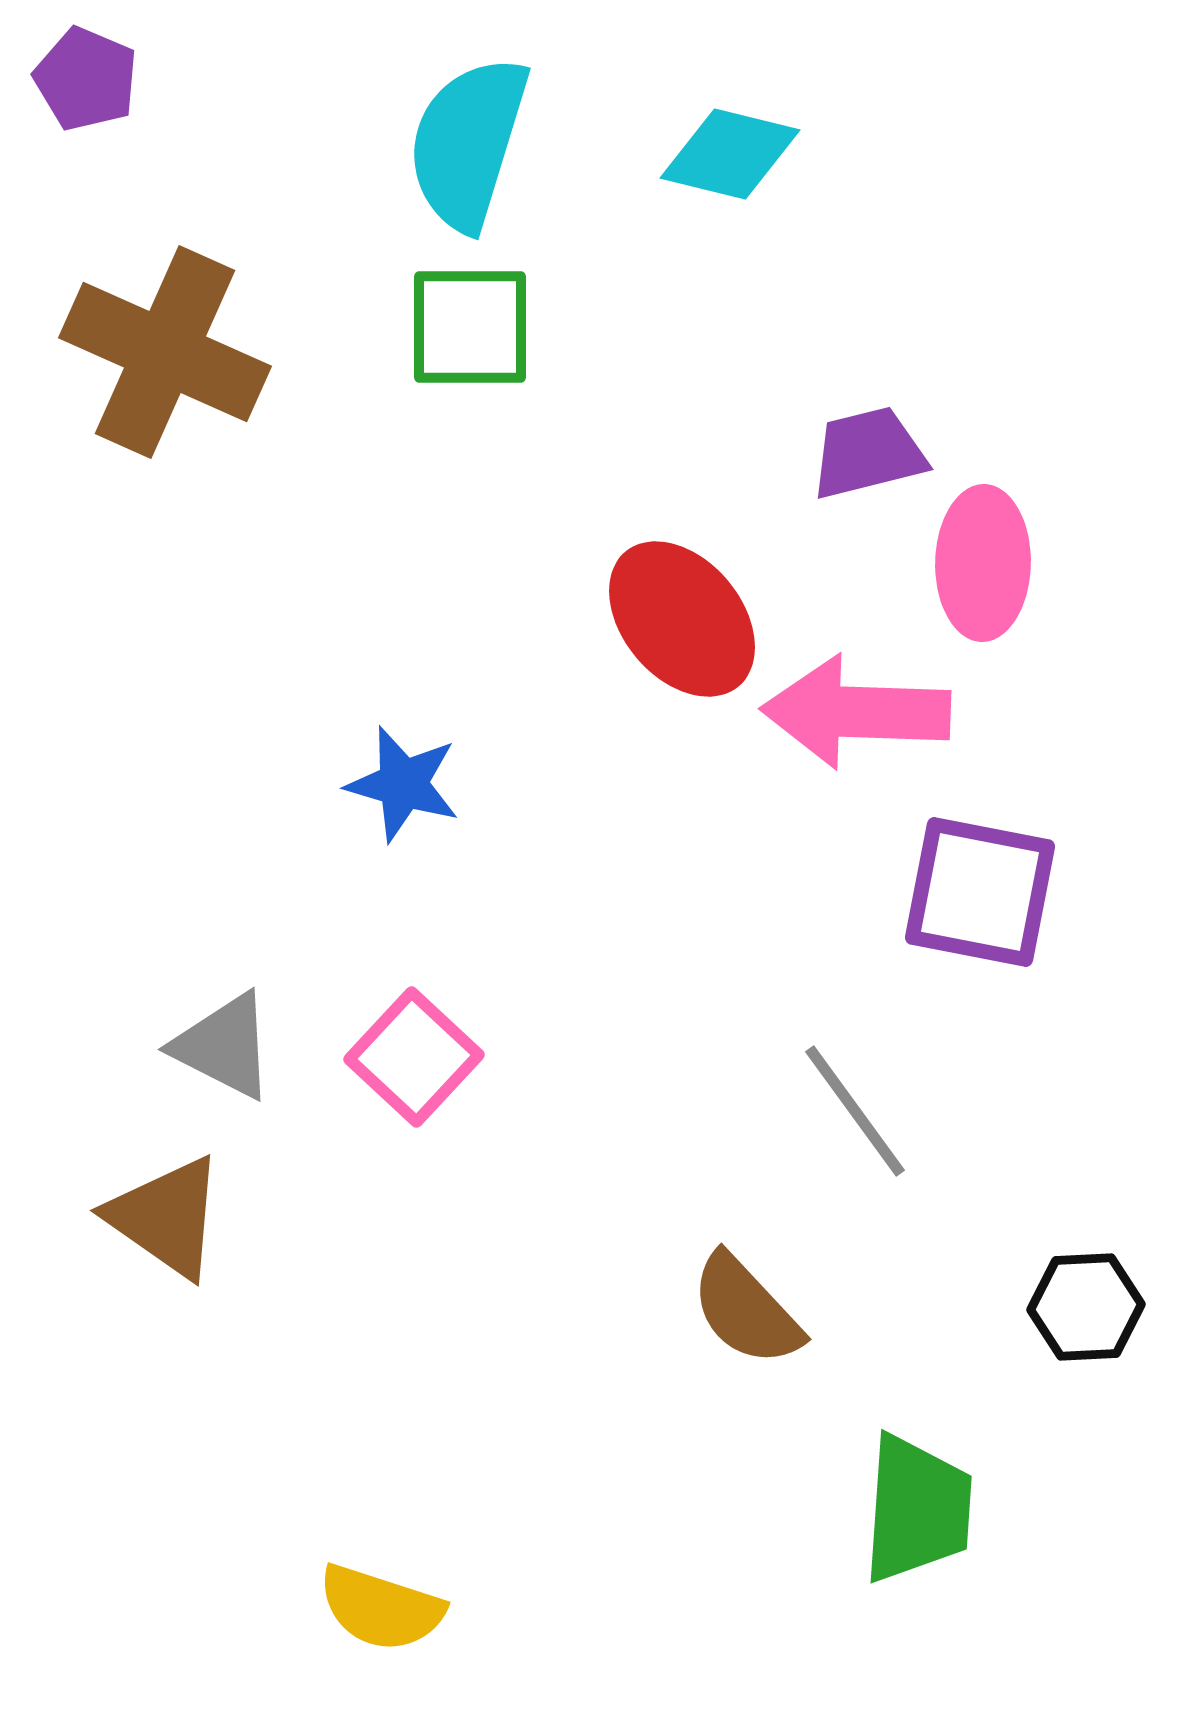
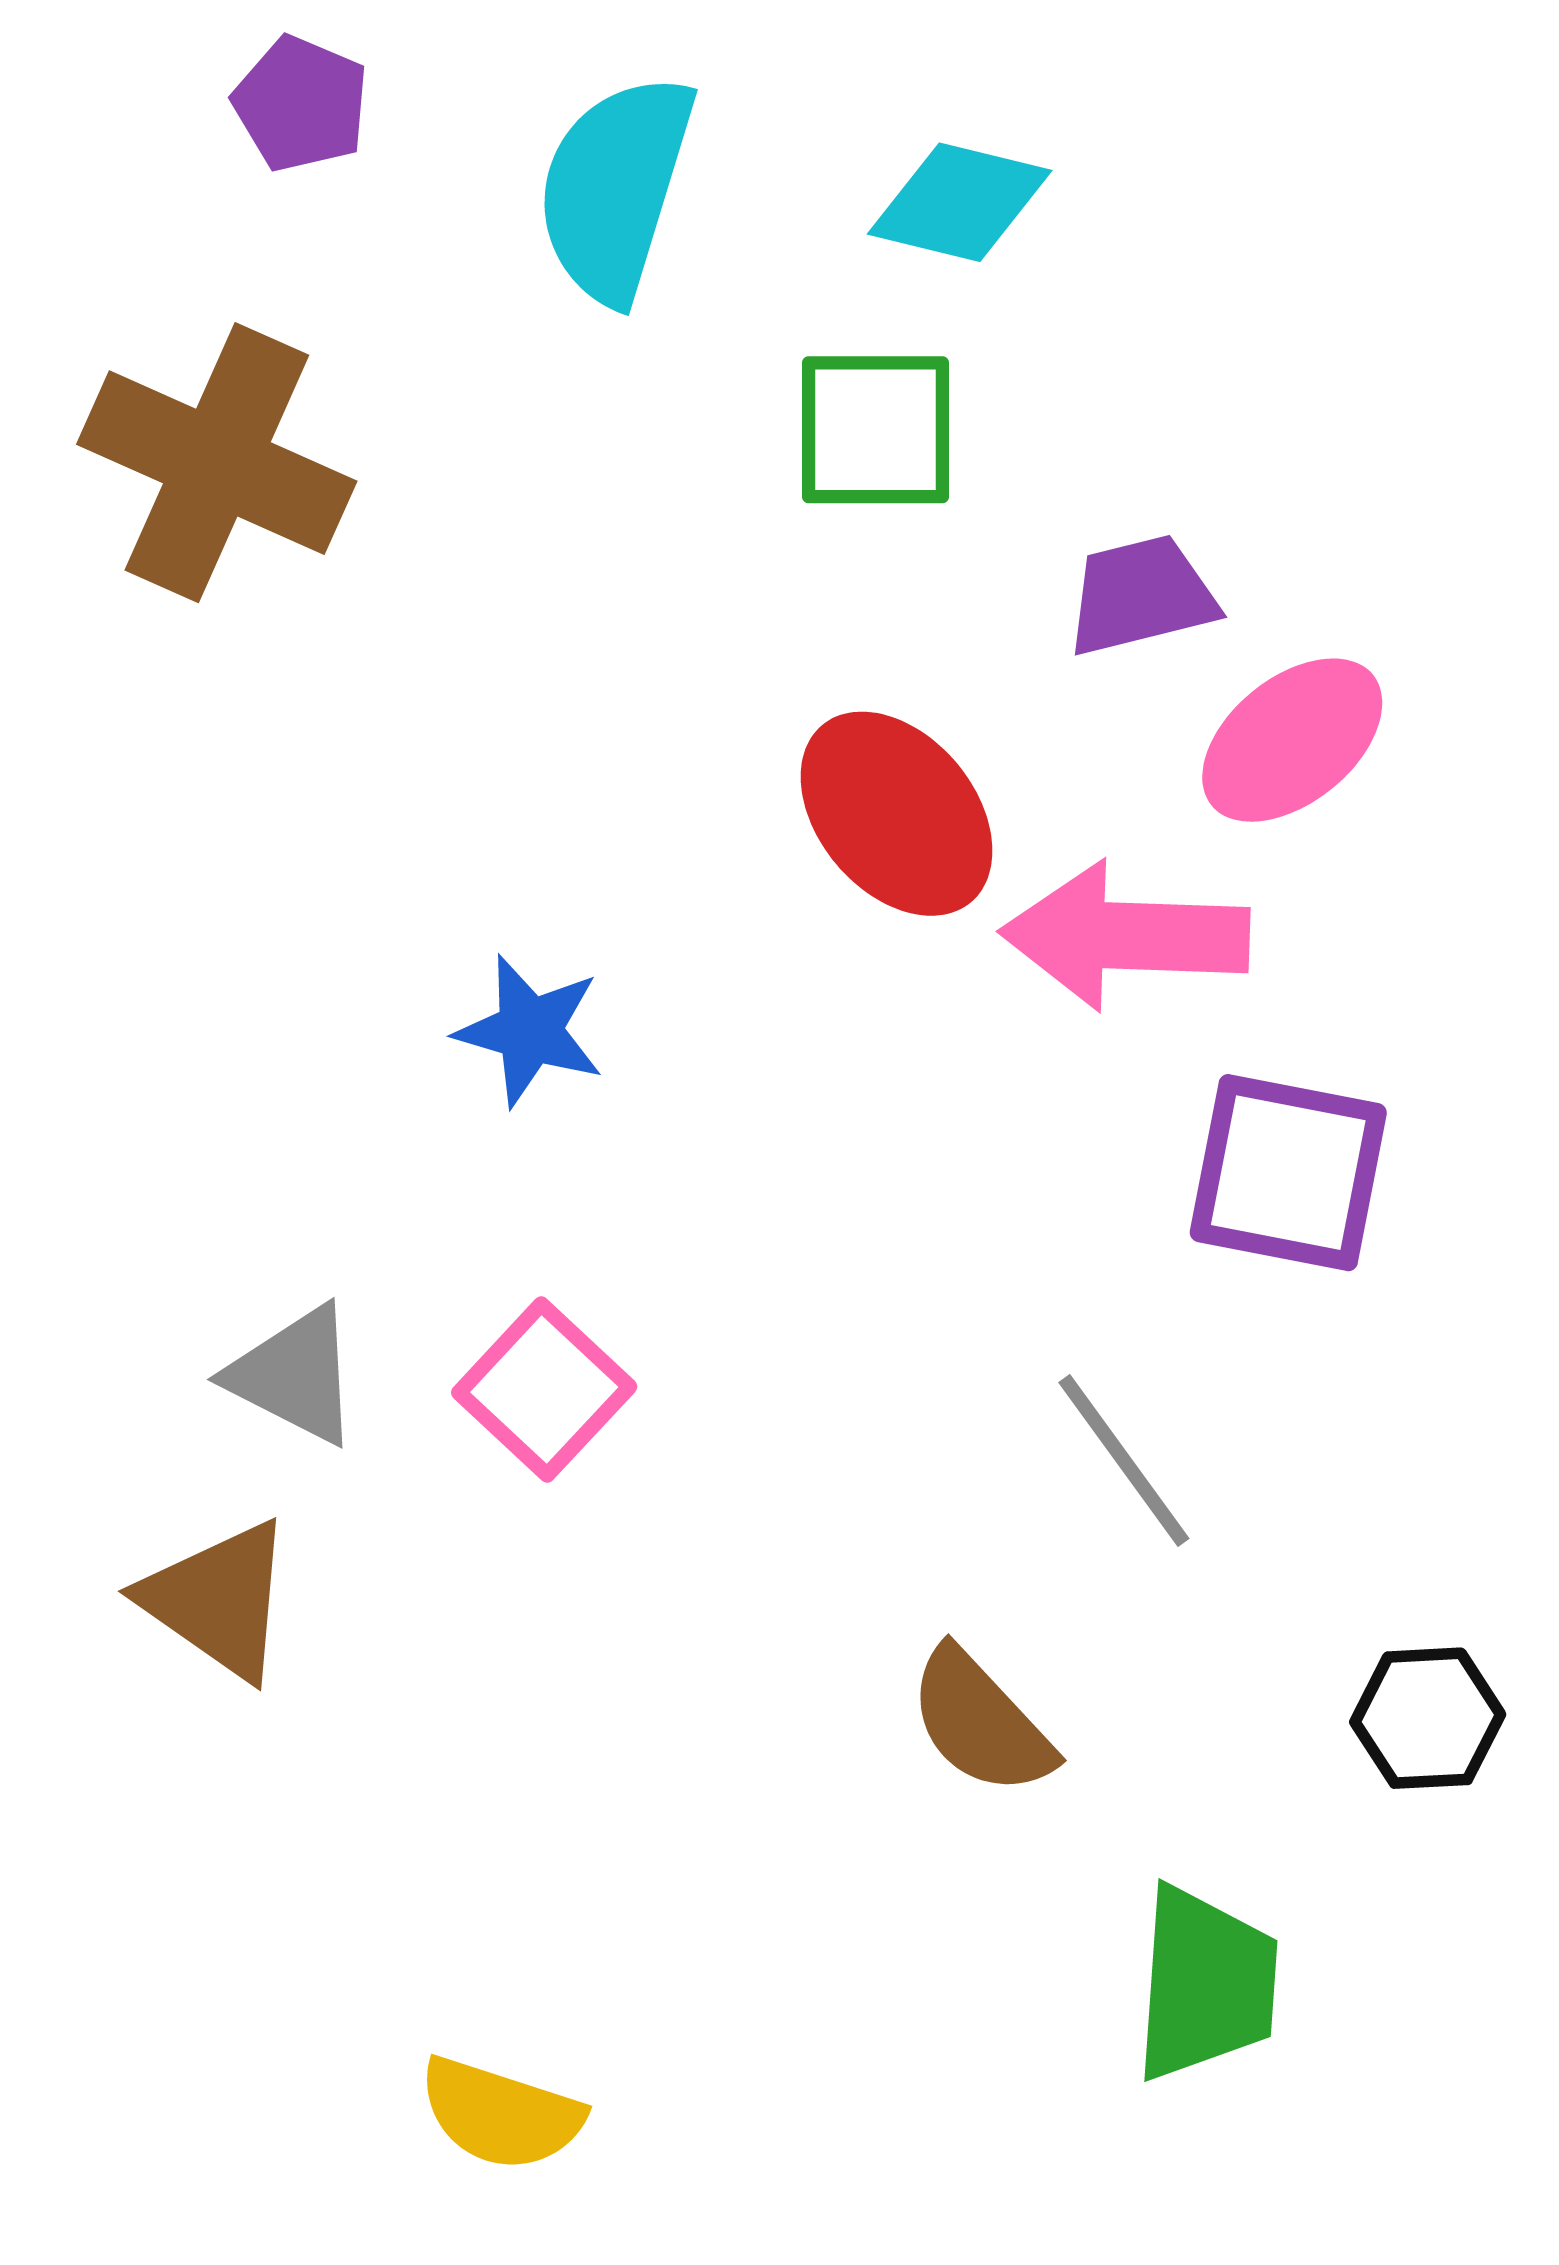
purple pentagon: (86, 79) -> (301, 104), moved
green square: (470, 327) -> (875, 430), moved
pink ellipse: (983, 563) -> (1292, 740), turned 50

